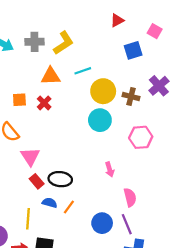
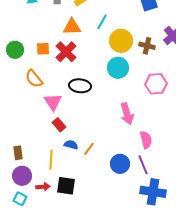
cyan line: (83, 71) -> (102, 22), turned -42
red cross: (44, 103) -> (66, 52), size x1.5
pink arrow: (110, 169) -> (127, 114), size x1.5
black ellipse: (60, 179) -> (80, 86), moved

